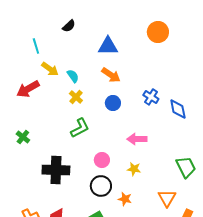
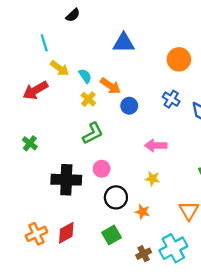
black semicircle: (69, 26) -> (73, 15), moved
orange circle: (158, 32) -> (179, 59), moved
orange arrow: (111, 75) -> (110, 86), moved
pink circle: (102, 160) -> (102, 169), moved

